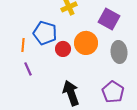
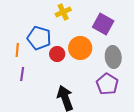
purple line: (28, 69) -> (22, 74), turned 32
purple pentagon: (113, 92) -> (107, 84), moved

